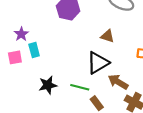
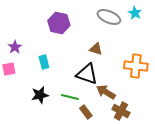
cyan rectangle: (34, 50) -> (44, 62), moved
black triangle: (98, 63) -> (87, 74), turned 50

